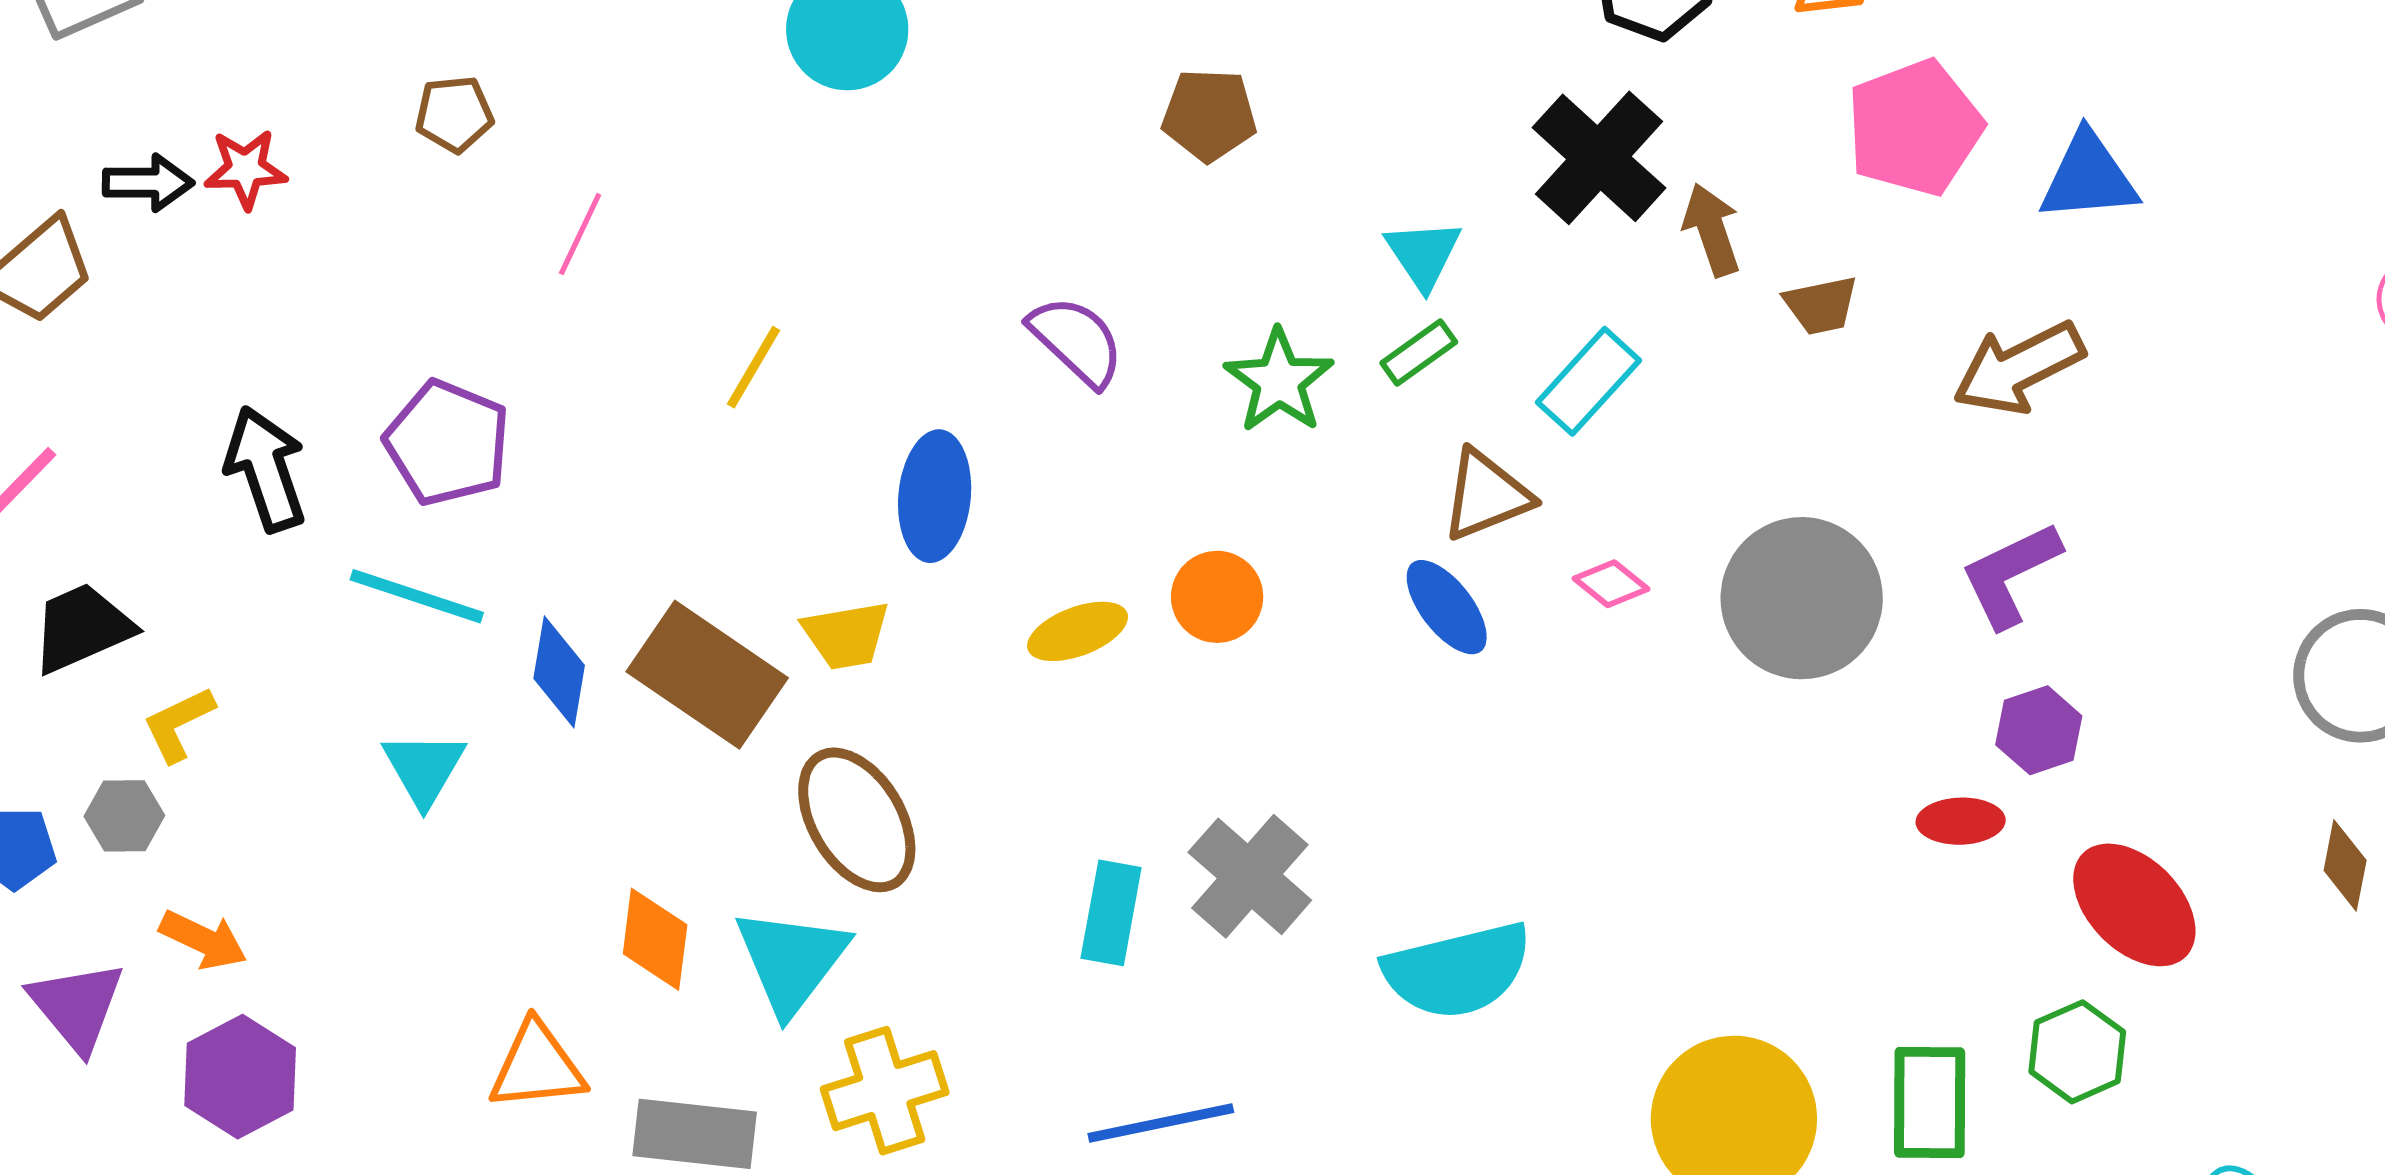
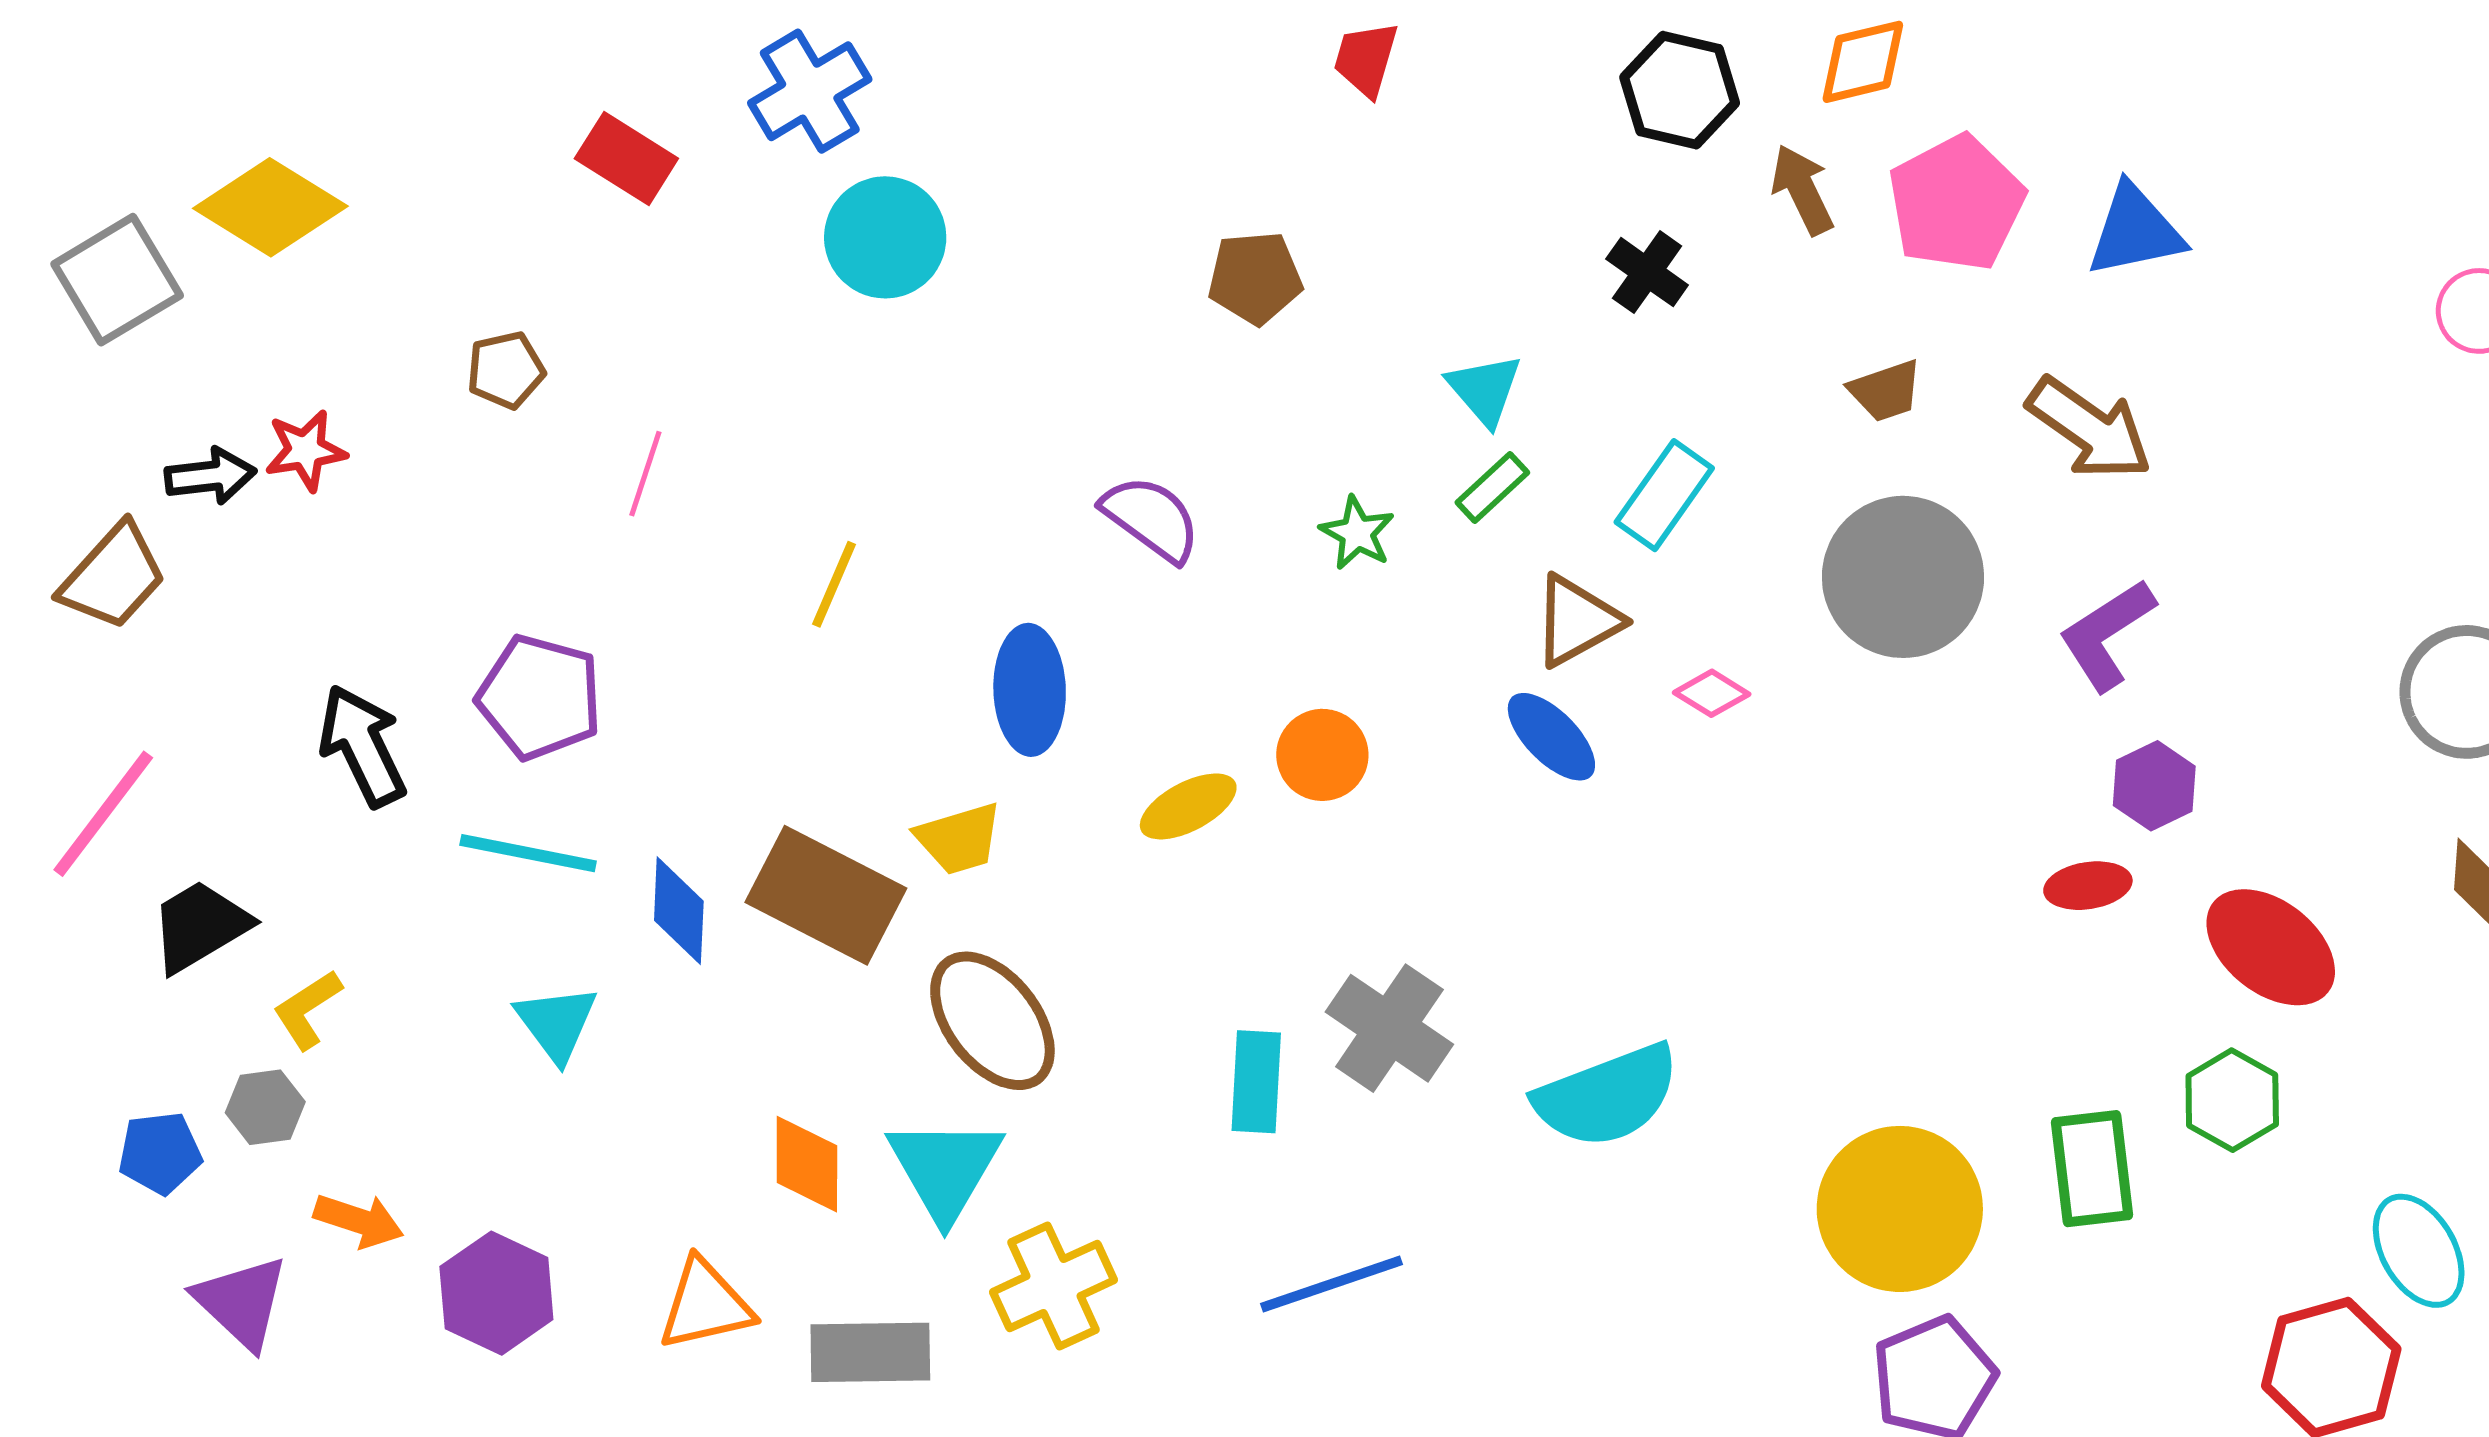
black cross: (1599, 158) -> (1647, 272), size x0.6
brown arrow: (1712, 230) -> (1802, 190), moved
brown arrow: (2019, 368) -> (2090, 429), turned -111
green star: (1279, 381) -> (1357, 533), size x0.7
gray circle: (1802, 598) -> (1903, 577), moved
purple hexagon: (240, 1077) -> (496, 1293), moved

